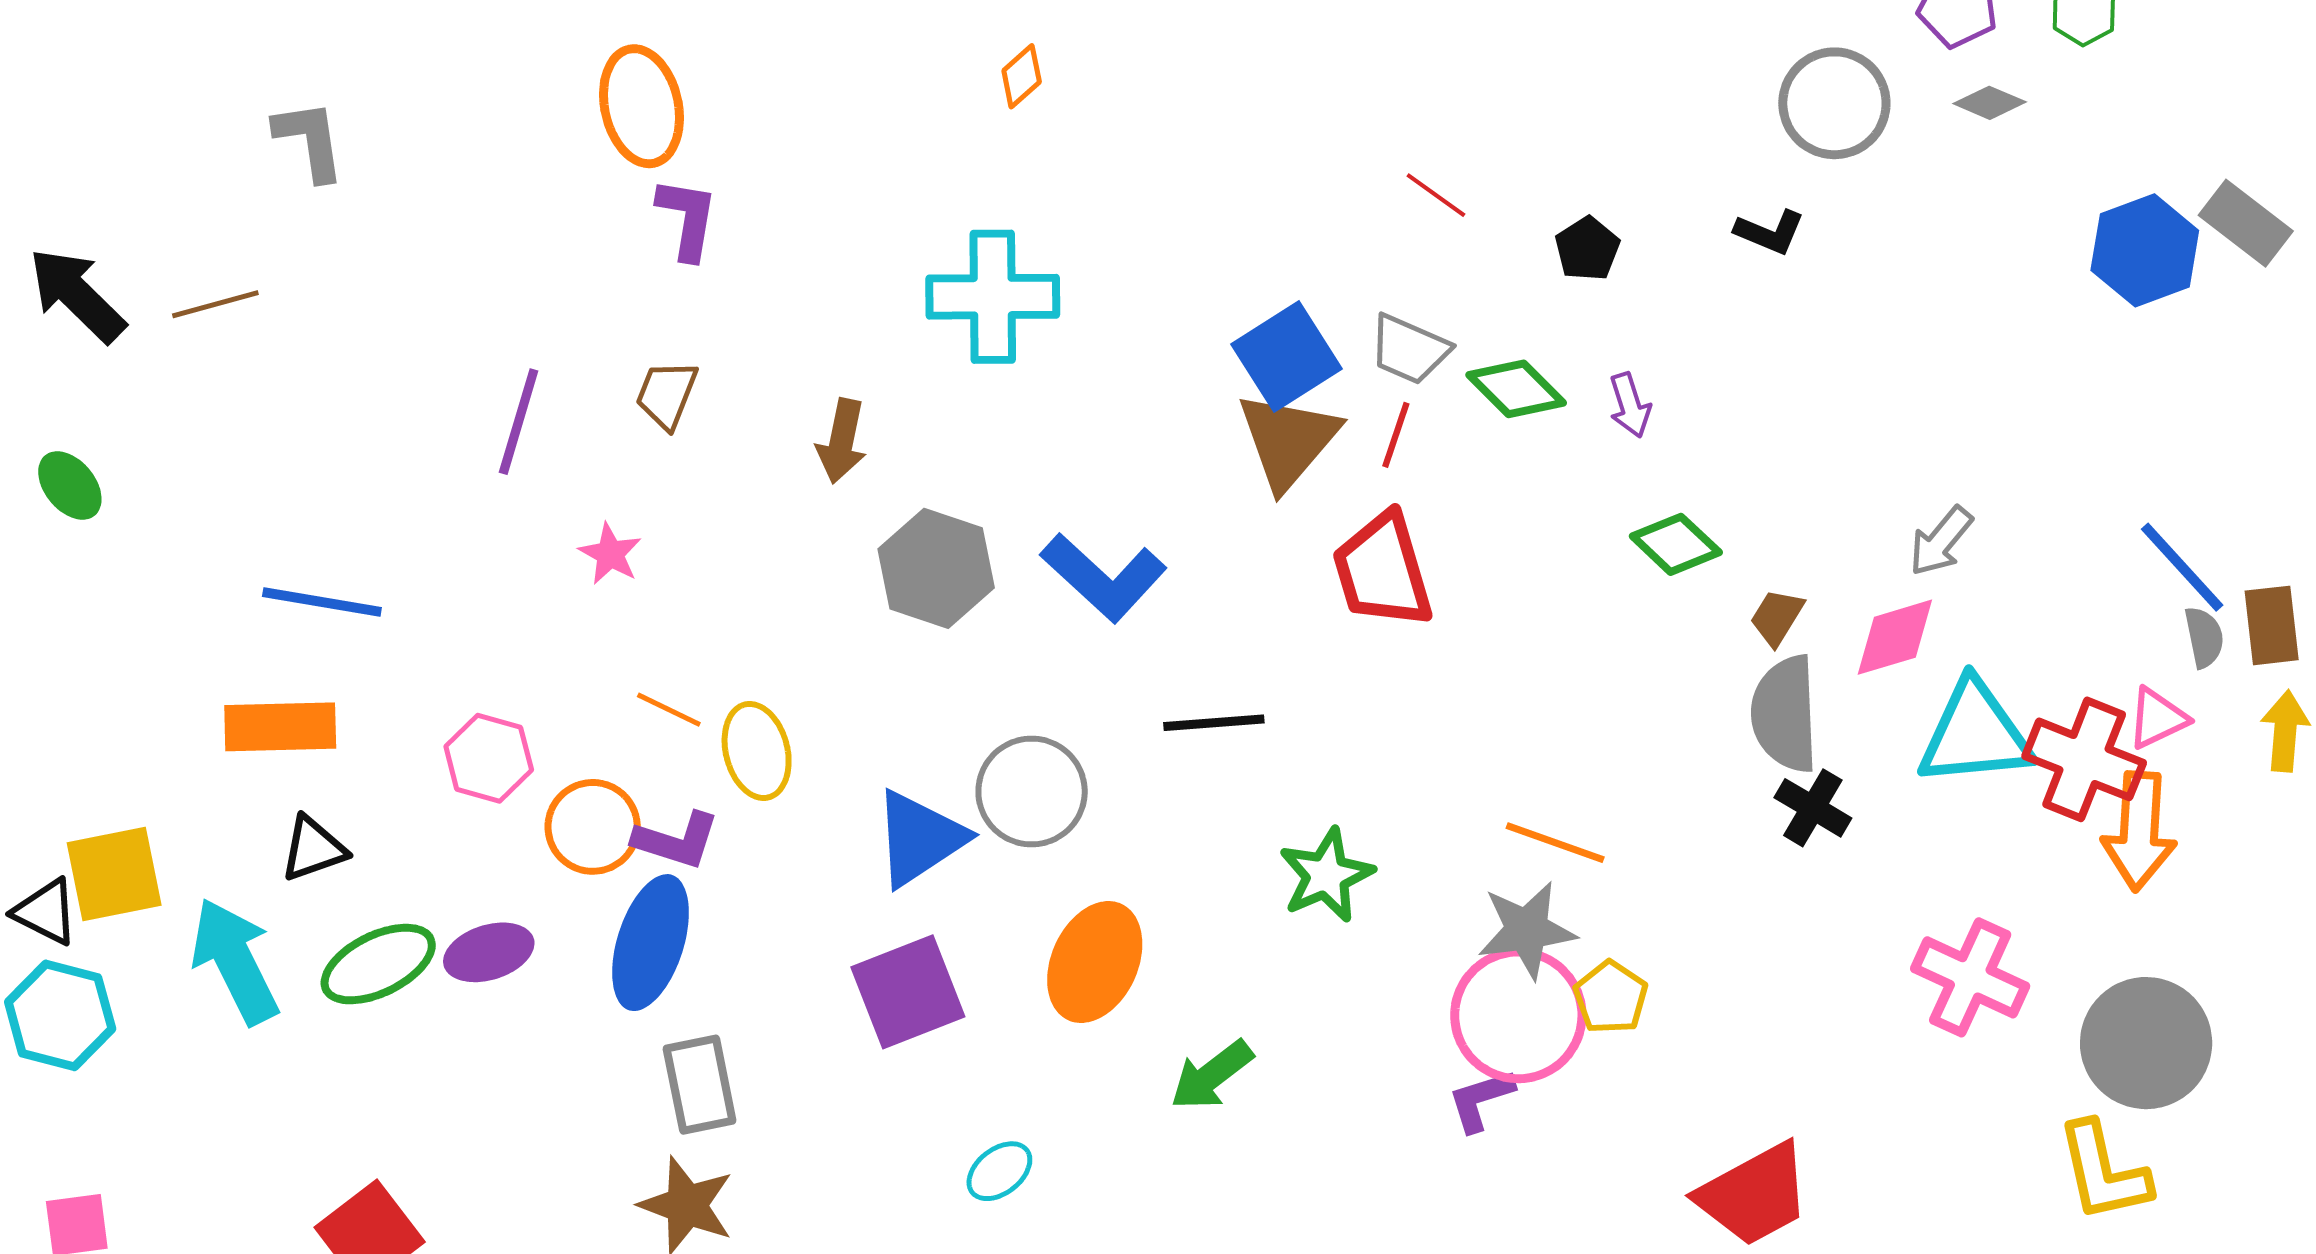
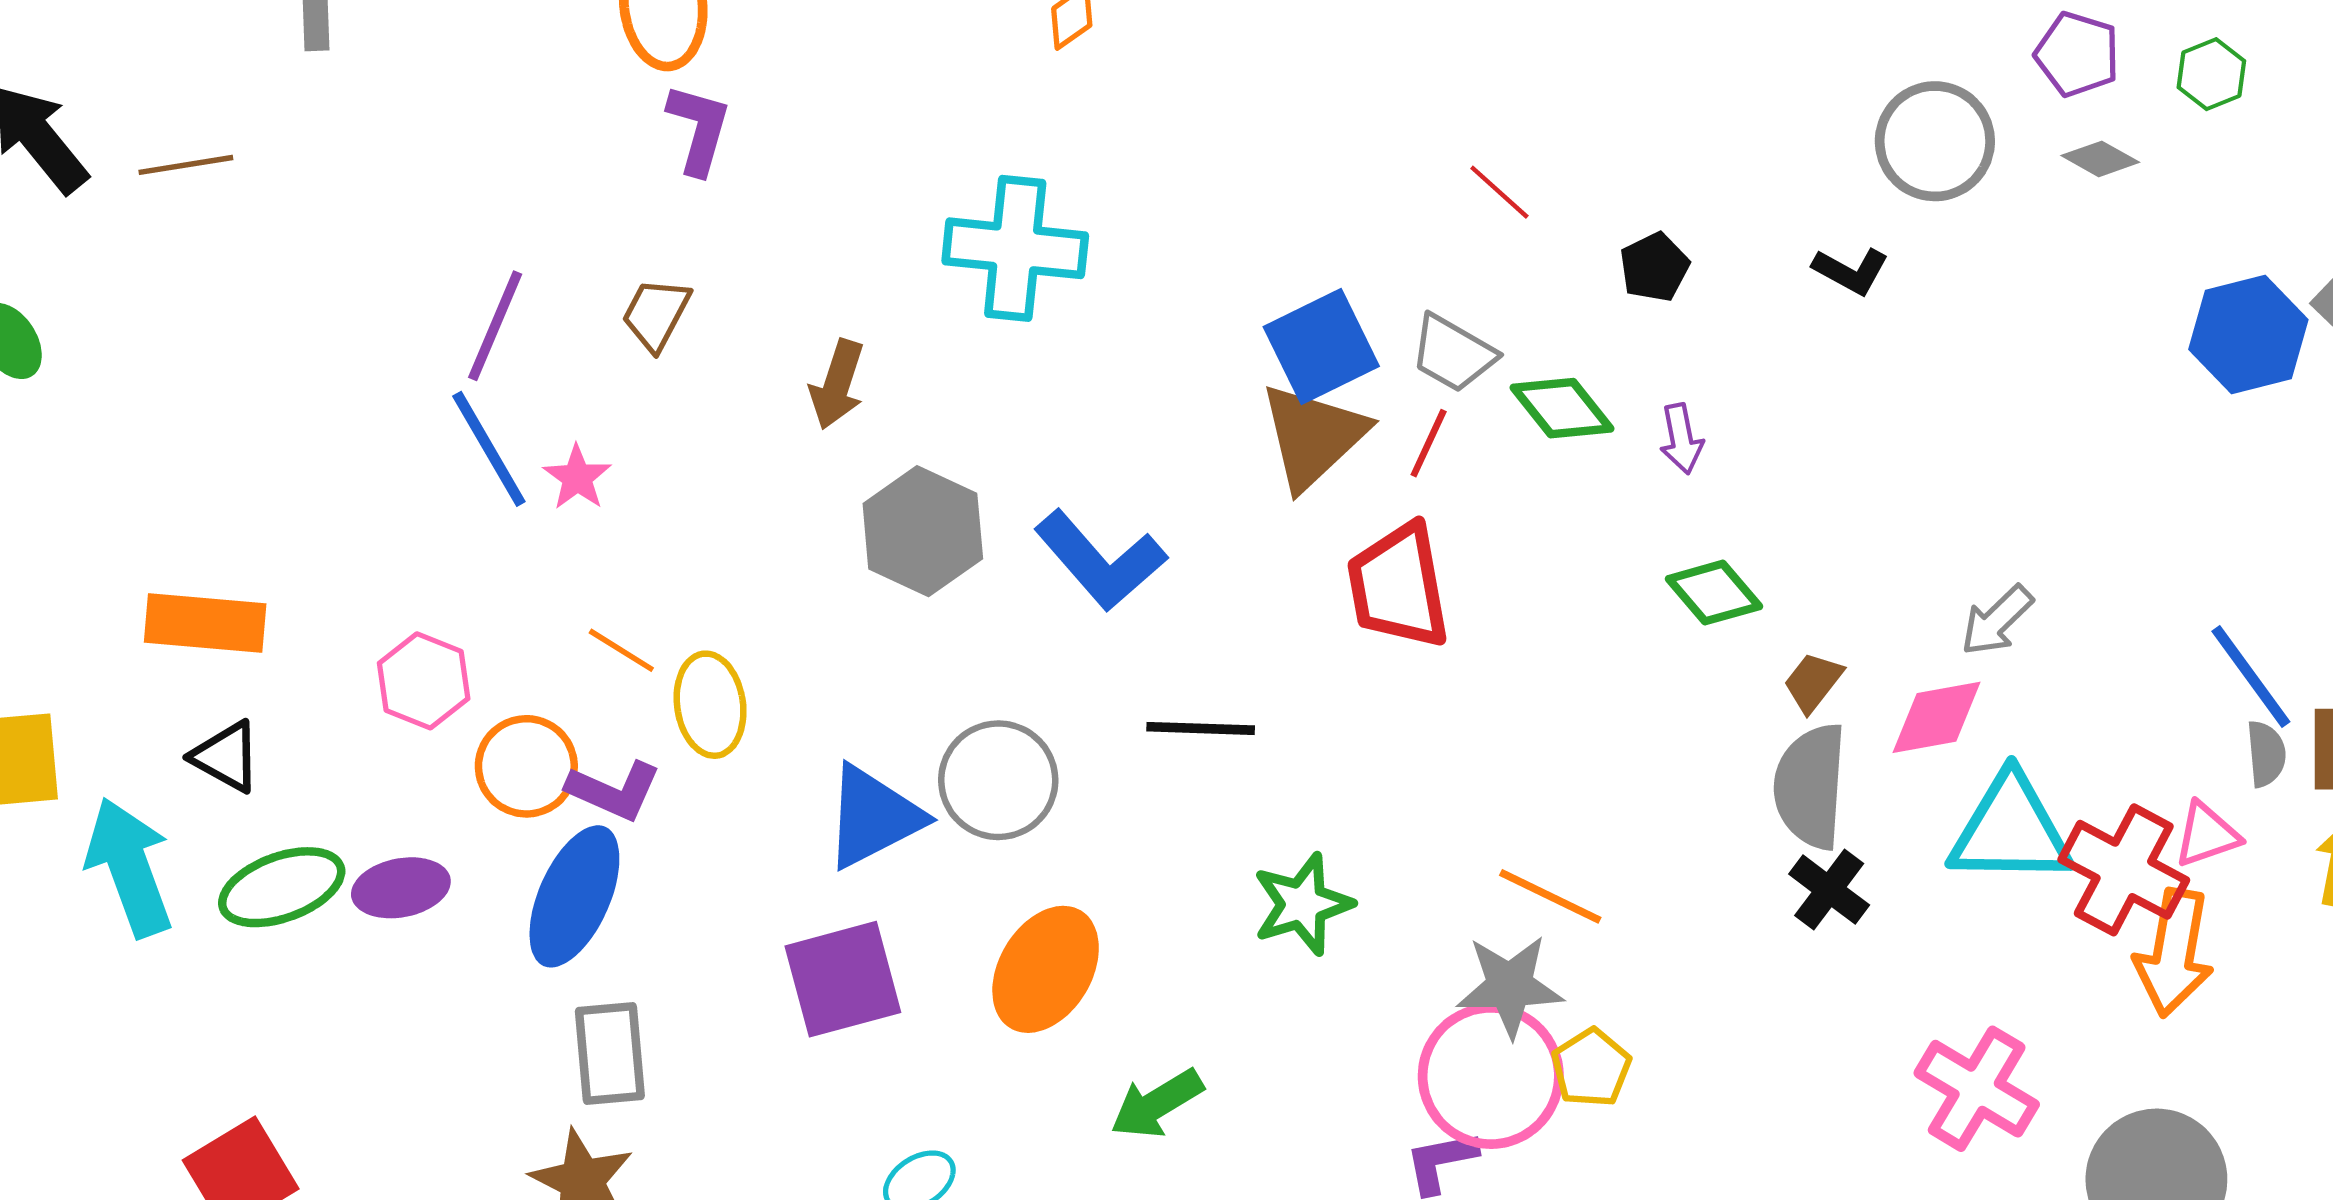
blue line: (322, 602) -> (489, 449), moved, turned 44
black triangle: (313, 849) -> (226, 757), turned 42

